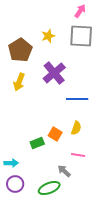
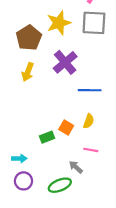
yellow star: (48, 36) -> (59, 23), size x1.6

